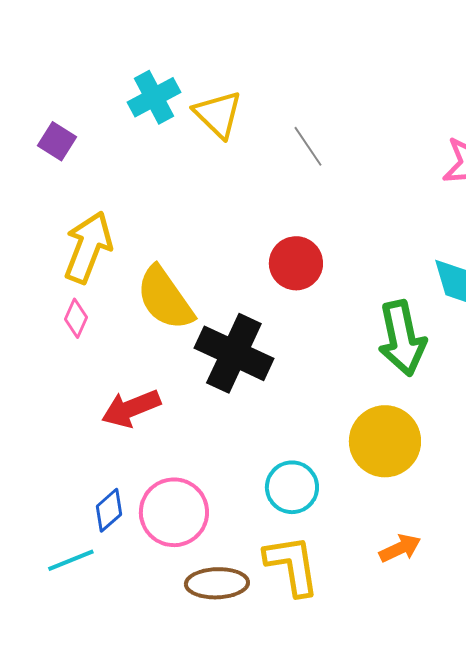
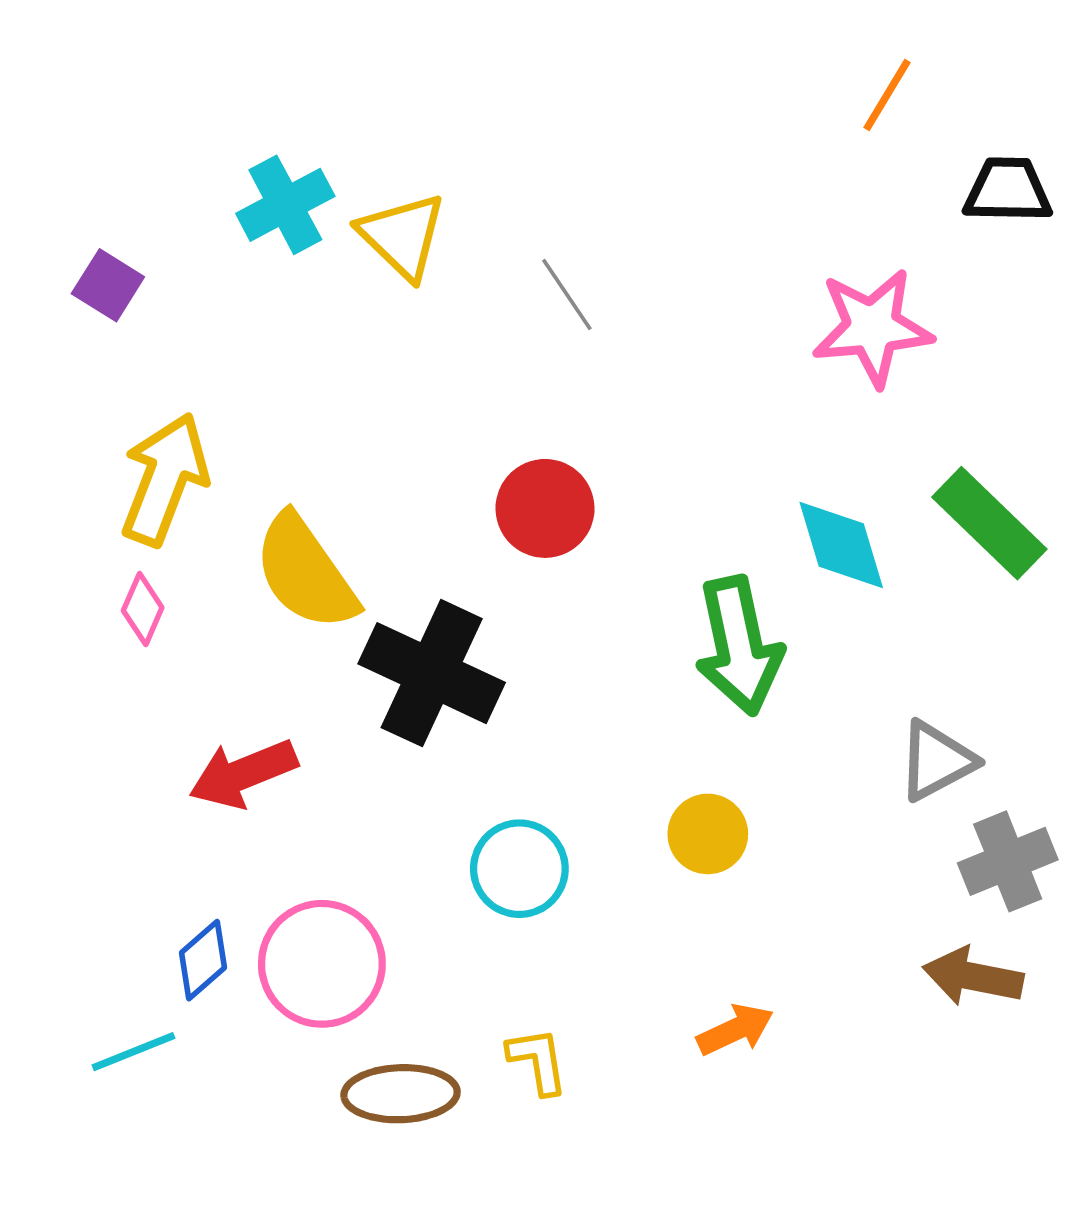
yellow circle: (385, 441) -> (708, 834), size x0.6
cyan circle: (292, 487) -> (519, 869), moved
yellow L-shape: (292, 565) -> (538, 1061), size x0.6

